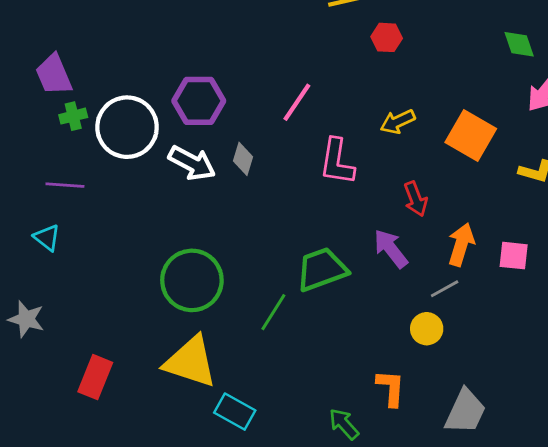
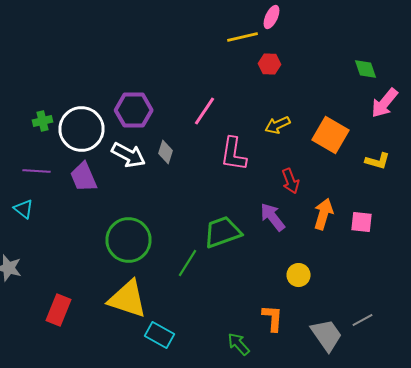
purple trapezoid: (54, 75) -> (84, 177), moved
gray line: (445, 289) -> (362, 320), moved
gray trapezoid: (465, 412) -> (326, 335), turned -60

